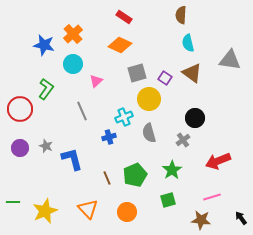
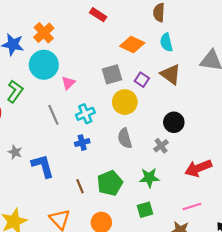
orange diamond: (120, 45) -> (132, 44), moved
cyan circle: (73, 64) -> (44, 65), size x1.4
cyan cross: (124, 117) -> (85, 114), moved
green star: (172, 170) -> (149, 178), turned 30

